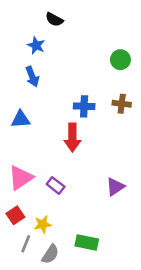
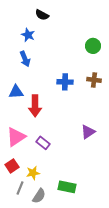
red arrow: (72, 137) -> (35, 106), moved
purple triangle: (115, 187) -> (88, 132), moved

